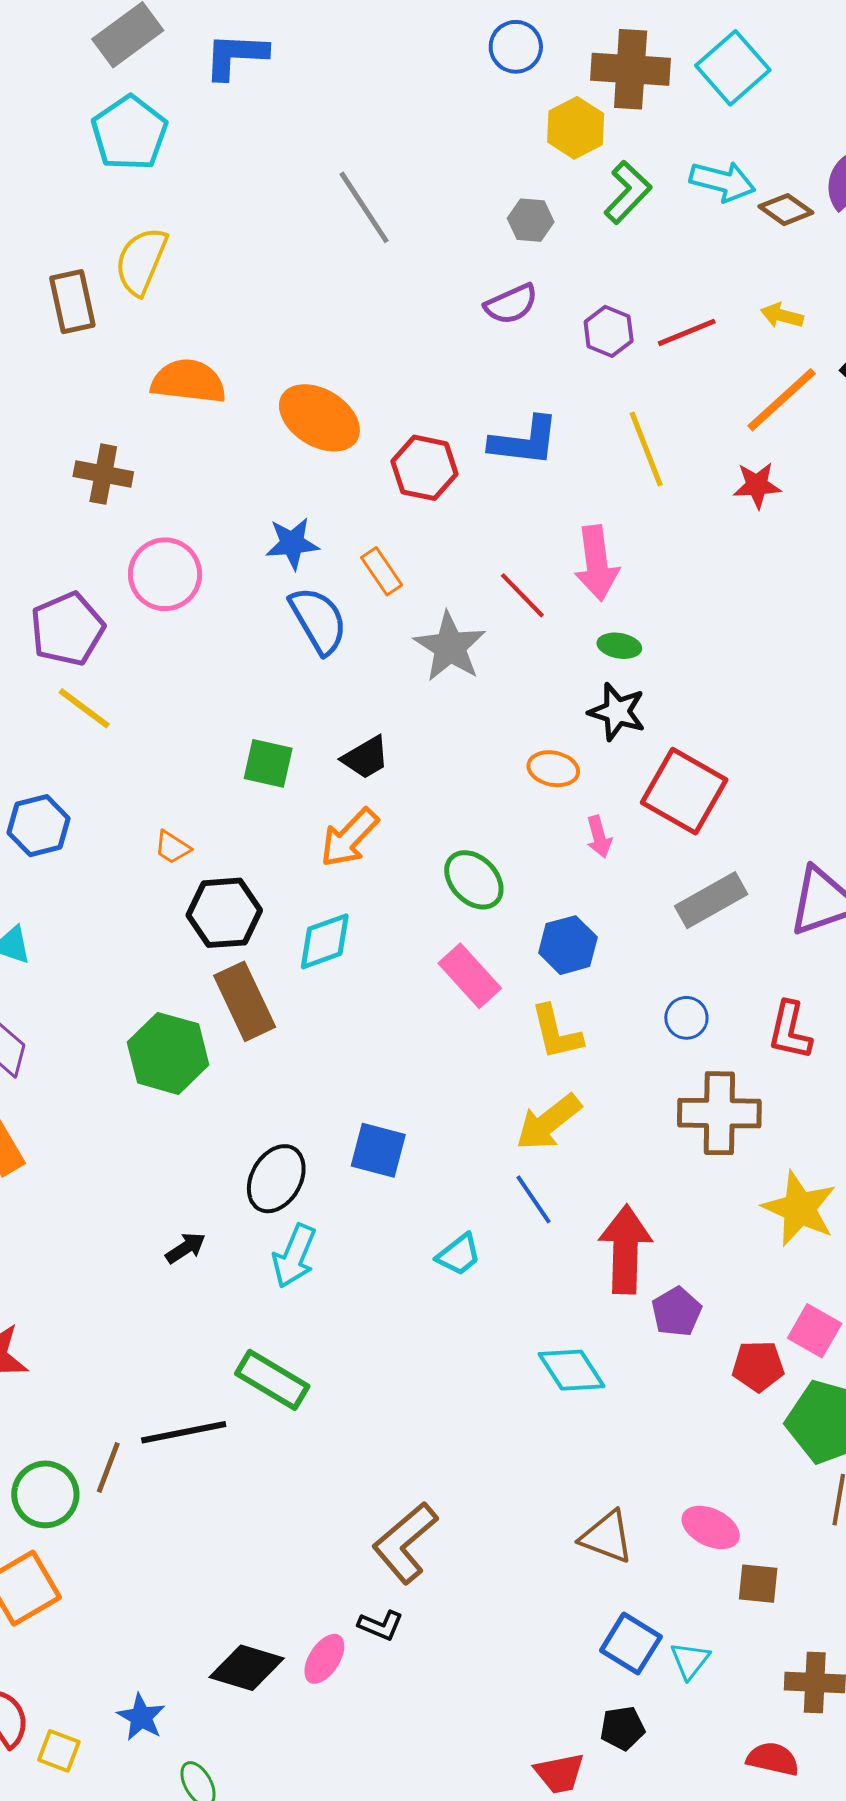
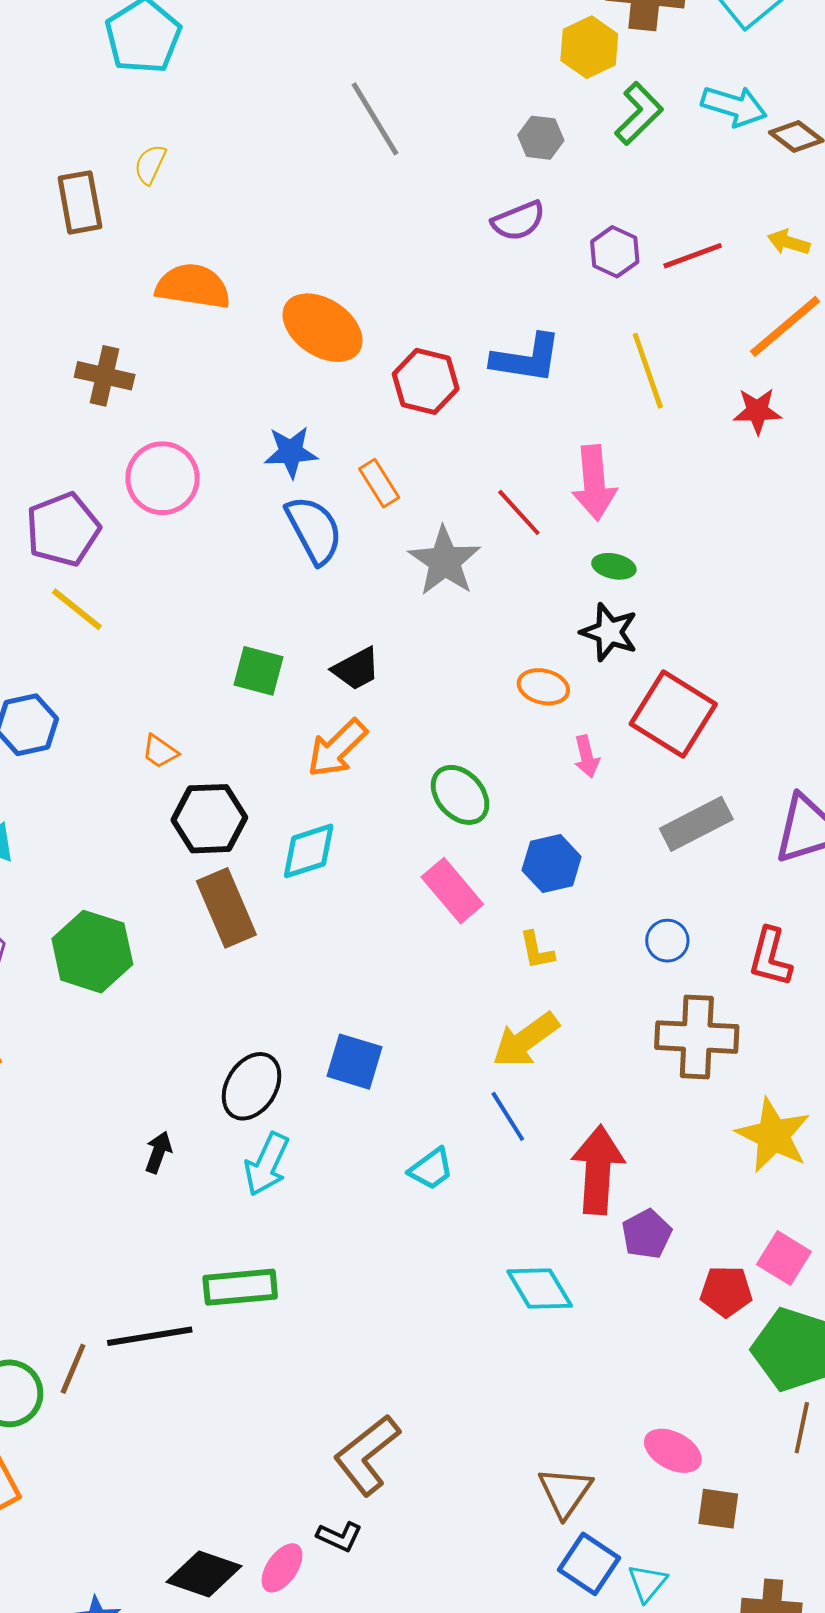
yellow semicircle: (141, 261) -> (150, 164), size x0.6
yellow L-shape: (556, 1032) -> (537, 950), size x0.7
green hexagon: (168, 1053) -> (92, 952), moved
black arrow: (186, 1248) -> (158, 1152), turned -39
green rectangle: (272, 1380) -> (240, 1287), turned -38
brown triangle: (607, 1537) -> (565, 1492), moved, turned 42

